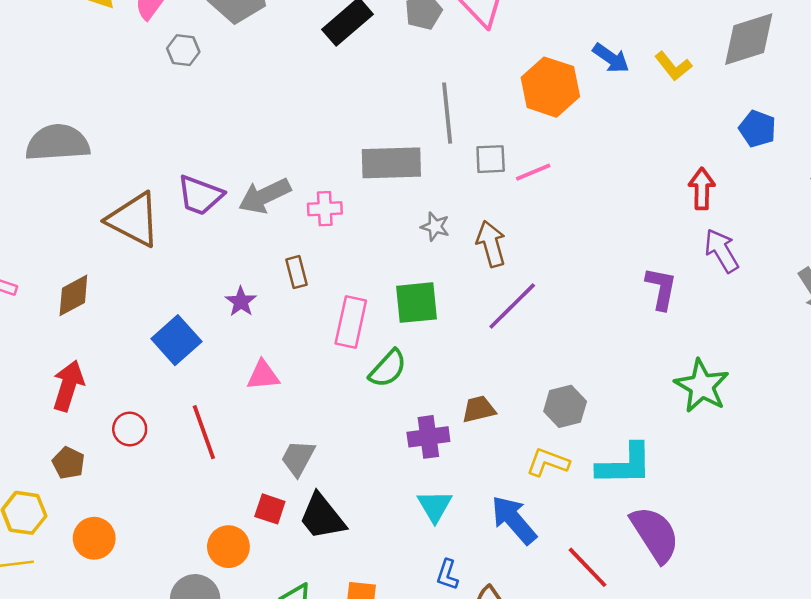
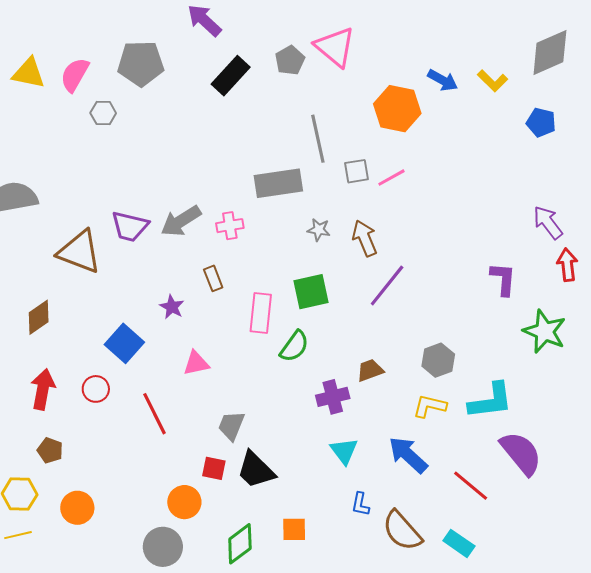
blue pentagon: (757, 129) -> (541, 122), moved
red arrow: (702, 189) -> (567, 265), moved
purple L-shape: (661, 288) -> (503, 279), moved
red circle: (130, 429) -> (96, 389), moved

